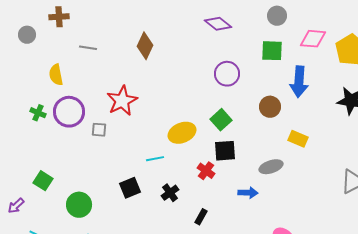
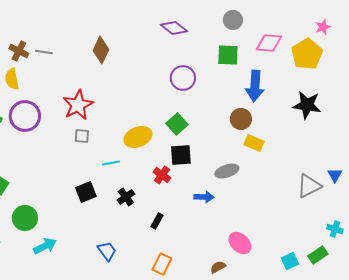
brown cross: (59, 17) -> (19, 51), moved, turned 30
brown circle: (270, 107) -> (241, 119), moved
gray square: (99, 130) -> (82, 136), moved
green circle: (79, 205) -> (25, 218), moved

